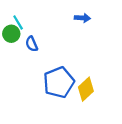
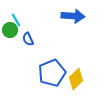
blue arrow: (82, 18) -> (73, 16), size x1.6

